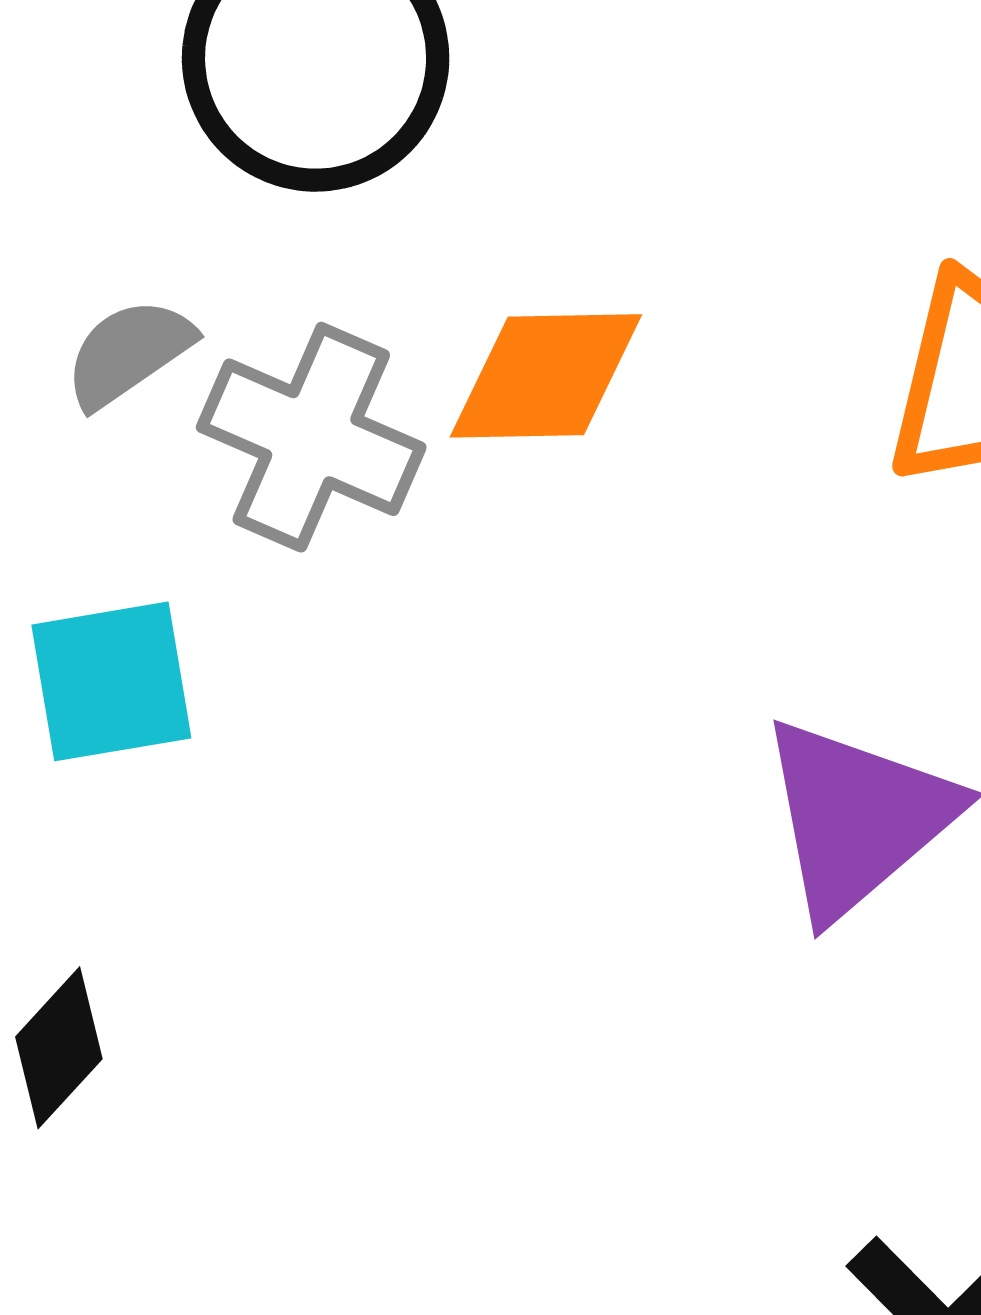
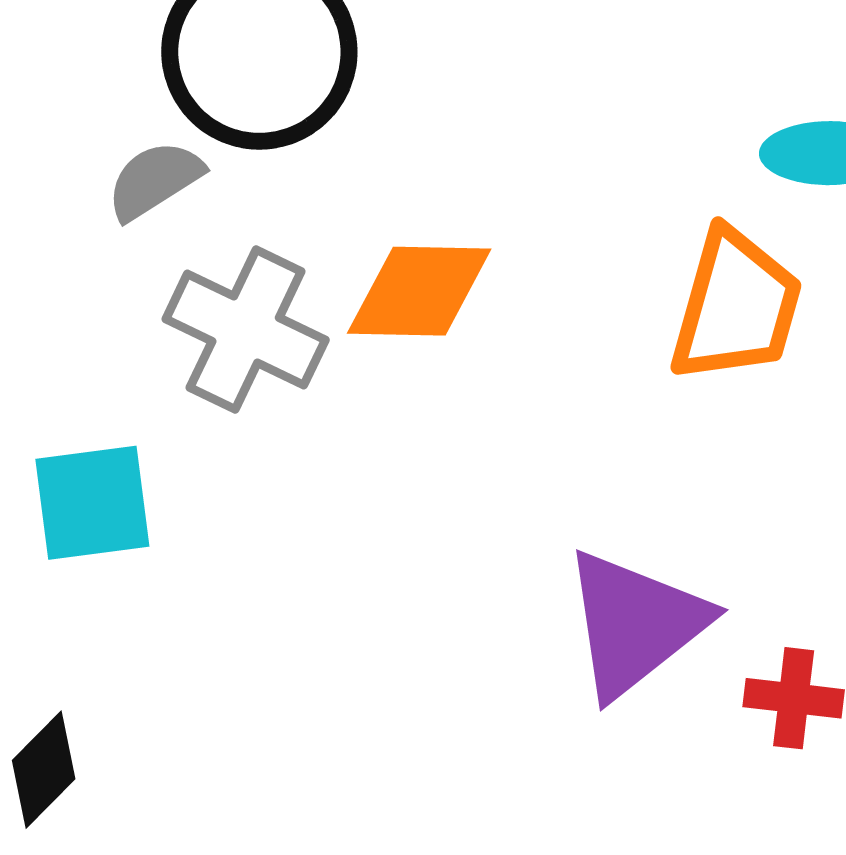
gray semicircle: (129, 353) -> (155, 180), moved

